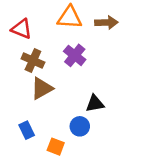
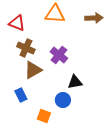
brown arrow: (106, 23) -> (94, 18), moved
purple cross: (75, 55) -> (59, 55), moved
blue rectangle: (27, 130) -> (21, 95), moved

